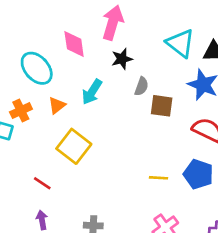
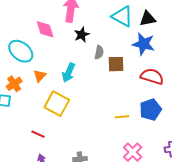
cyan arrow: (92, 92) -> (68, 73), moved
blue pentagon: (198, 174) -> (150, 110), turned -30

